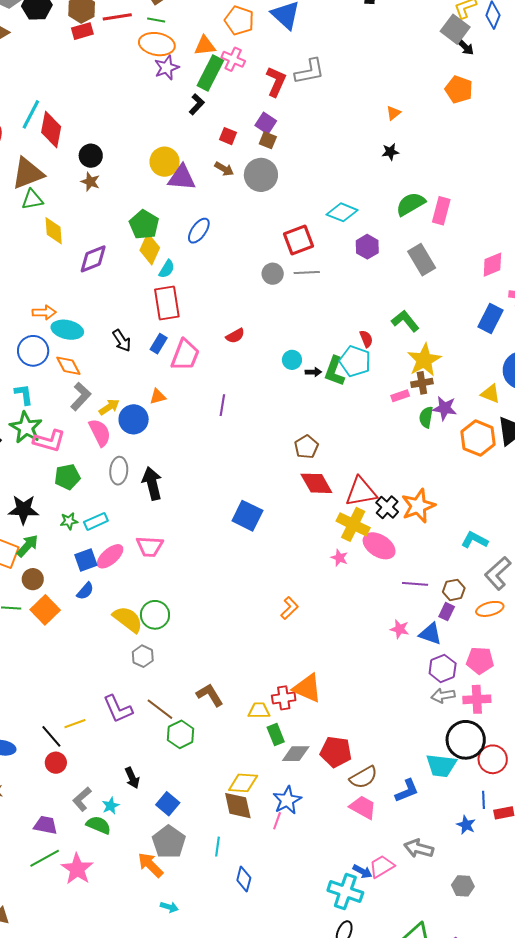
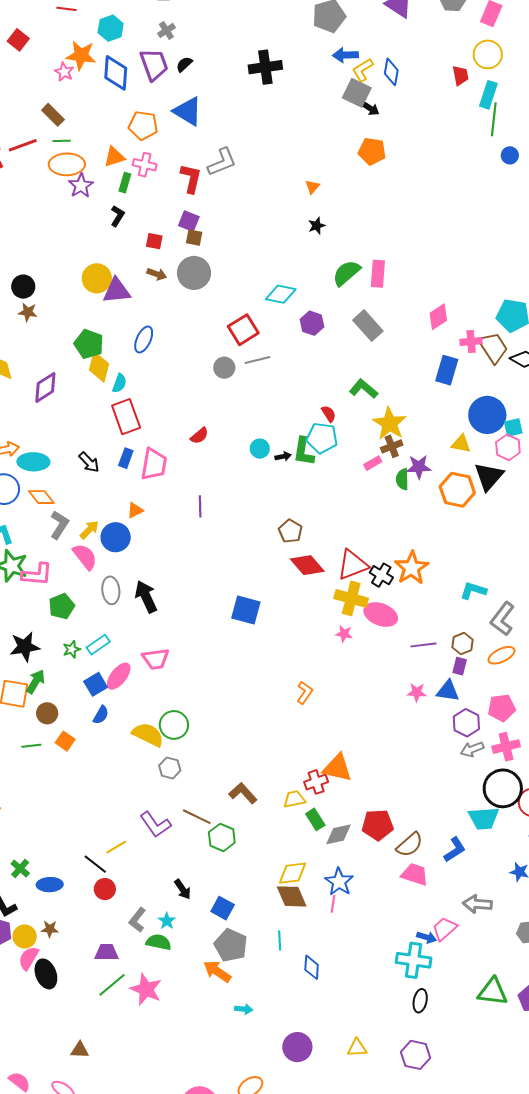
green rectangle: (210, 73) -> (125, 183), size x0.6
orange square: (45, 610) -> (65, 741), size x0.7

